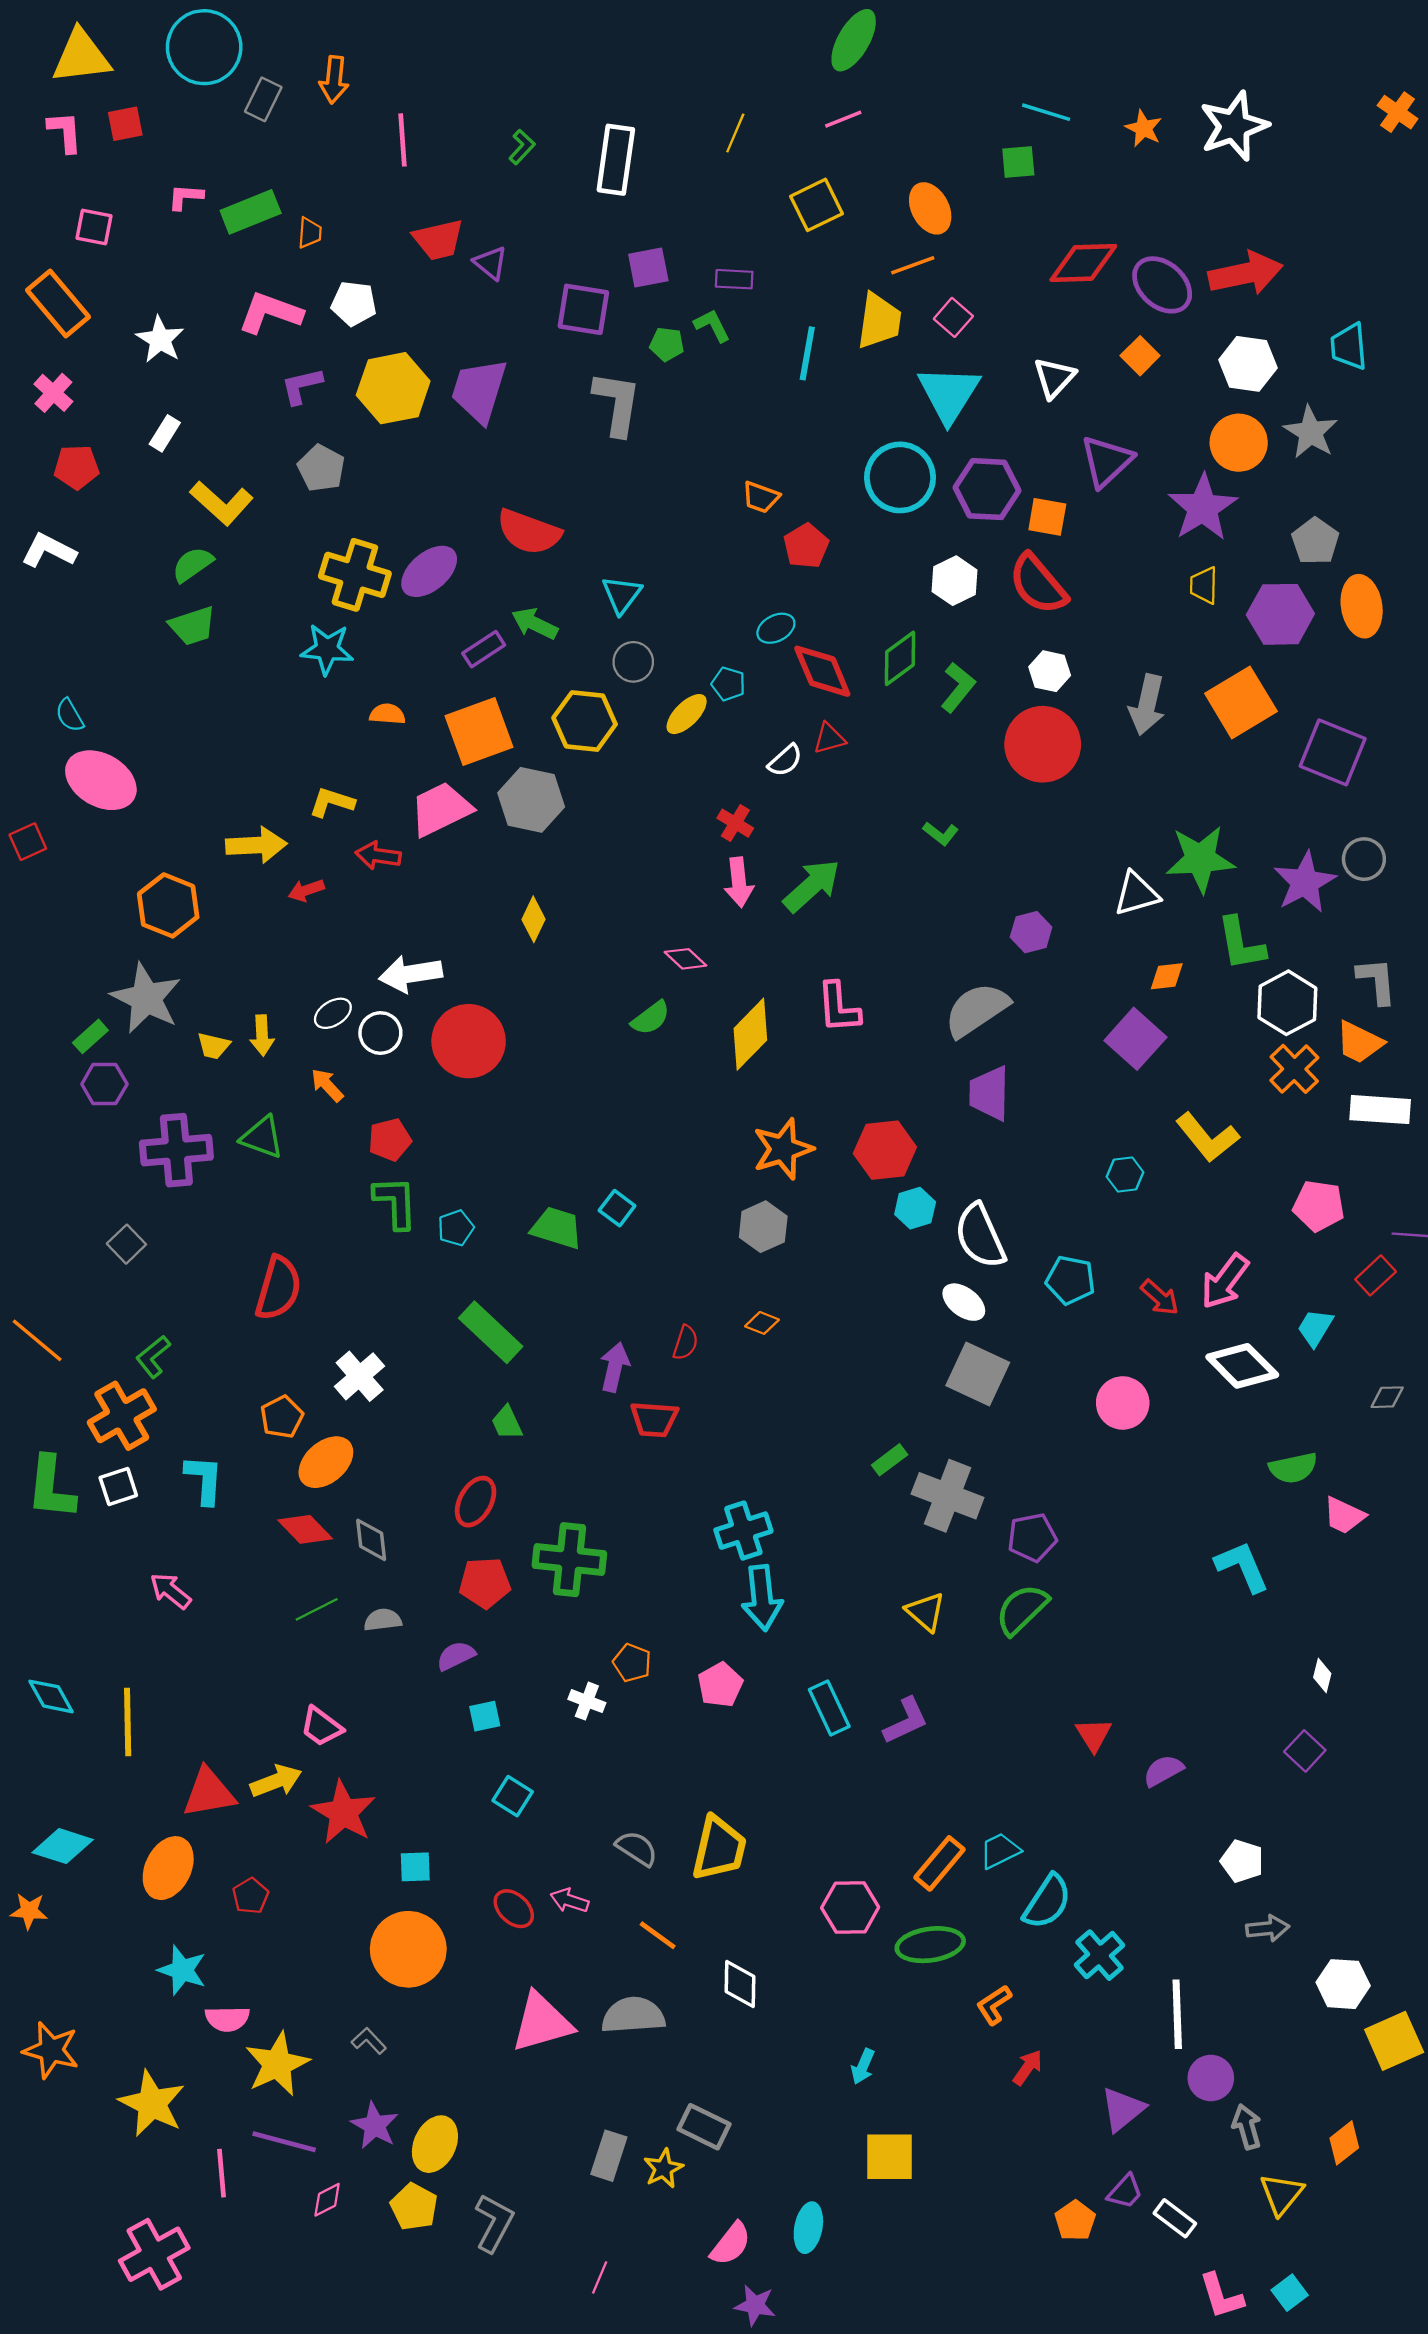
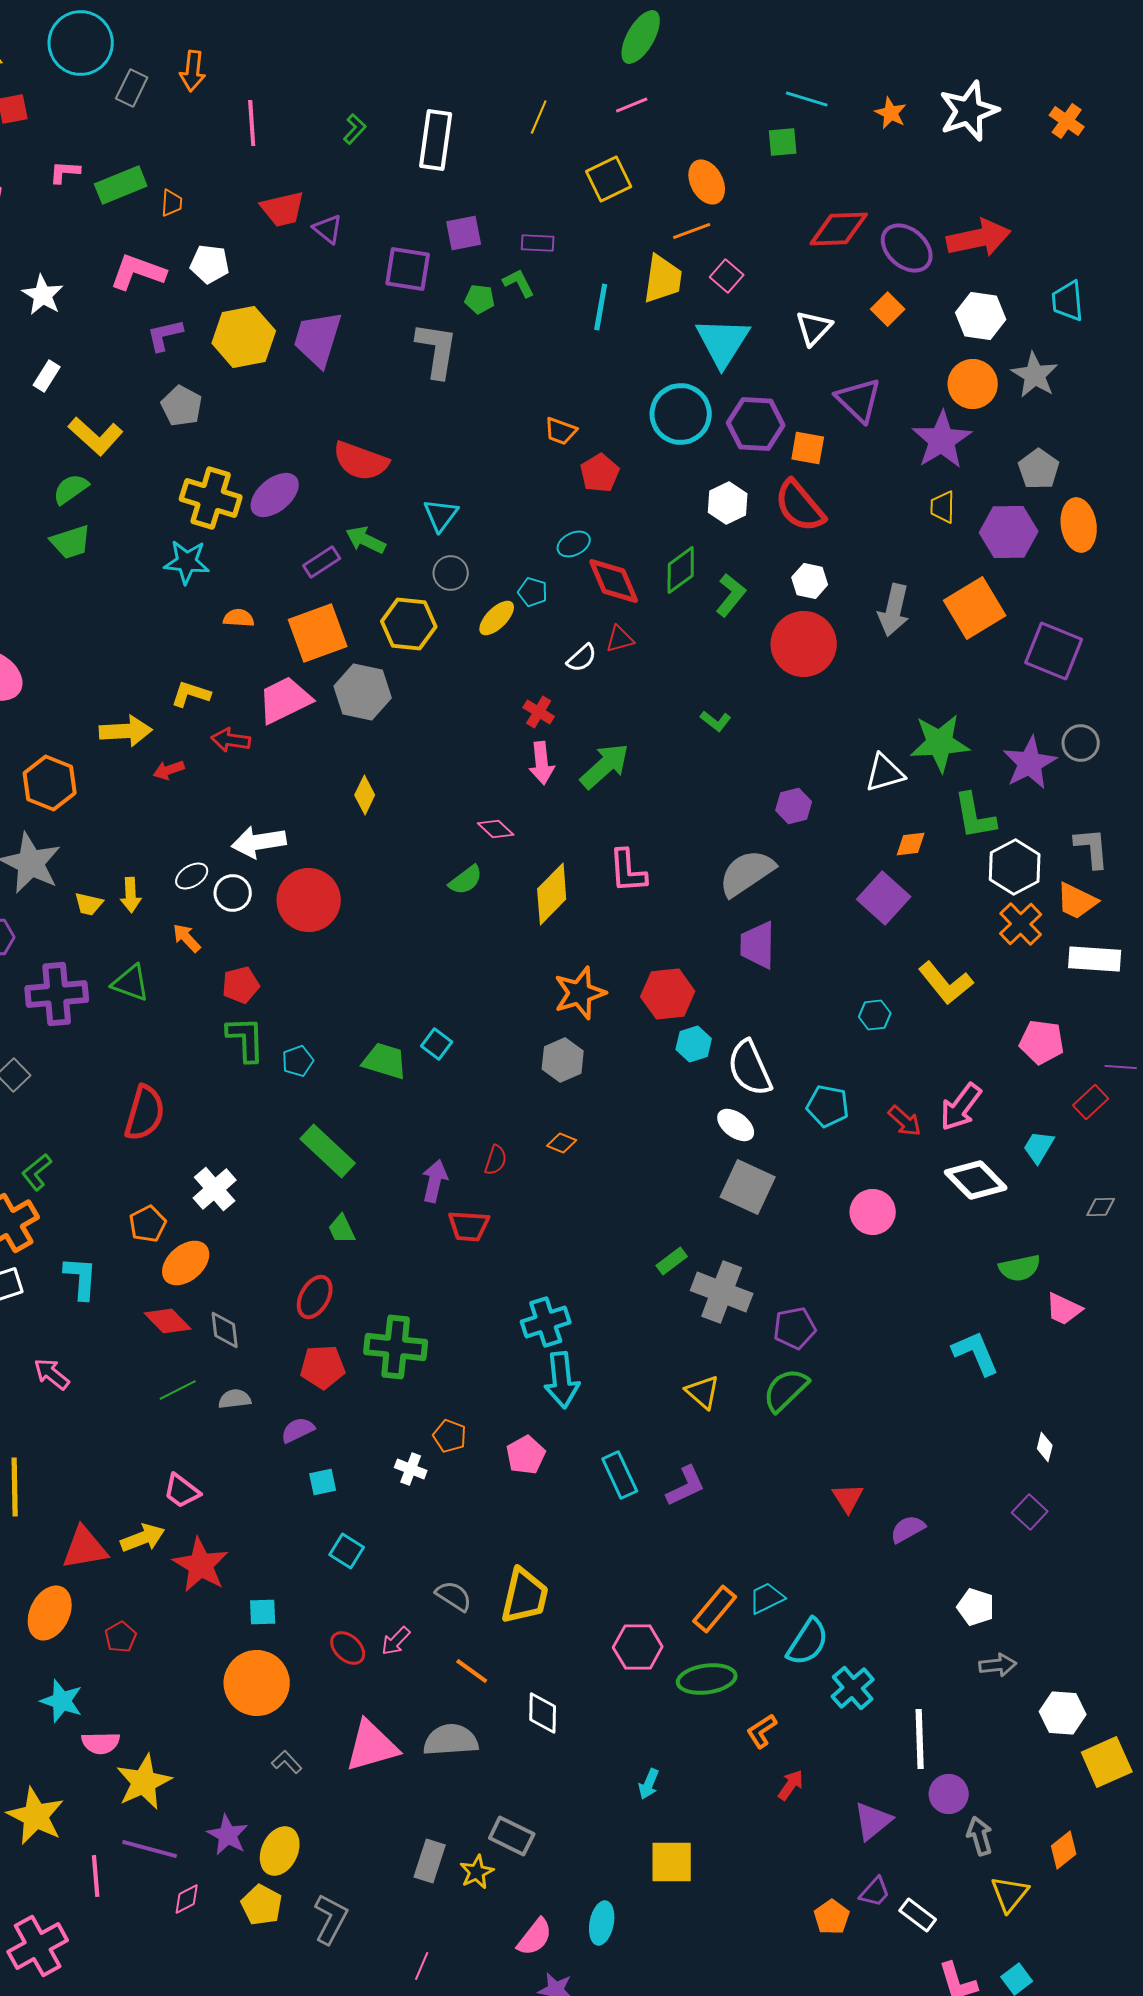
orange cross: (1398, 112) -> (1067, 121), moved
purple triangle: (1106, 461) -> (859, 400), turned -33
pink arrow: (569, 1901) -> (396, 1641), turned -64
gray L-shape: (369, 2041) -> (287, 1762), moved

